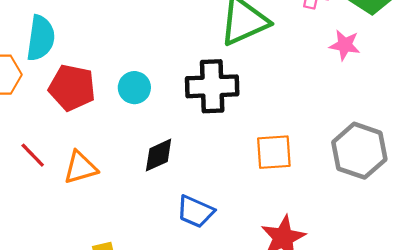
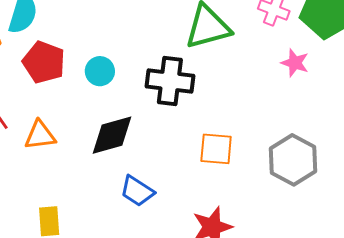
black diamond: (159, 155) -> (112, 135), size x1.4

